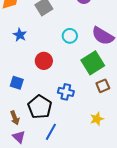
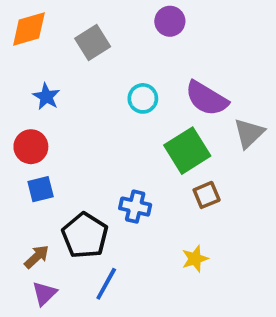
red circle: (44, 61) -> (31, 147), moved
blue square: (17, 83) -> (41, 189), turned -32
brown arrow: (15, 118) -> (37, 257), turned -112
purple triangle: (19, 137) -> (44, 293), turned 32

